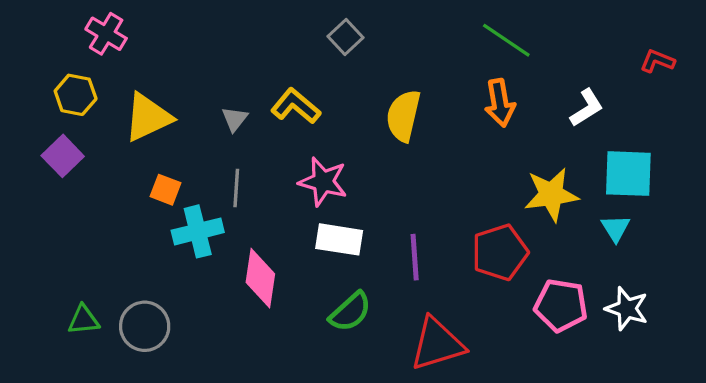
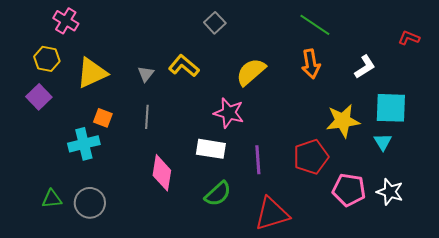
yellow semicircle: (403, 116) -> (251, 72), turned 36
pink star: (323, 182) -> (229, 113), moved
cyan cross: (198, 231) -> (84, 144), moved

